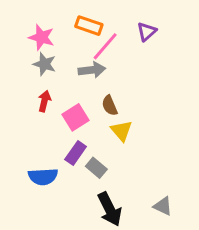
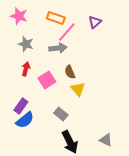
pink star: (41, 37) -> (19, 16), moved
purple rectangle: (76, 153) -> (21, 106), moved
blue semicircle: (43, 177) -> (25, 120), turned -36

